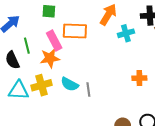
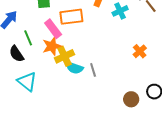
orange cross: (139, 78) -> (140, 51), turned -32
yellow cross: (41, 85) -> (65, 56), moved
cyan triangle: (19, 90) -> (27, 82), turned 45

